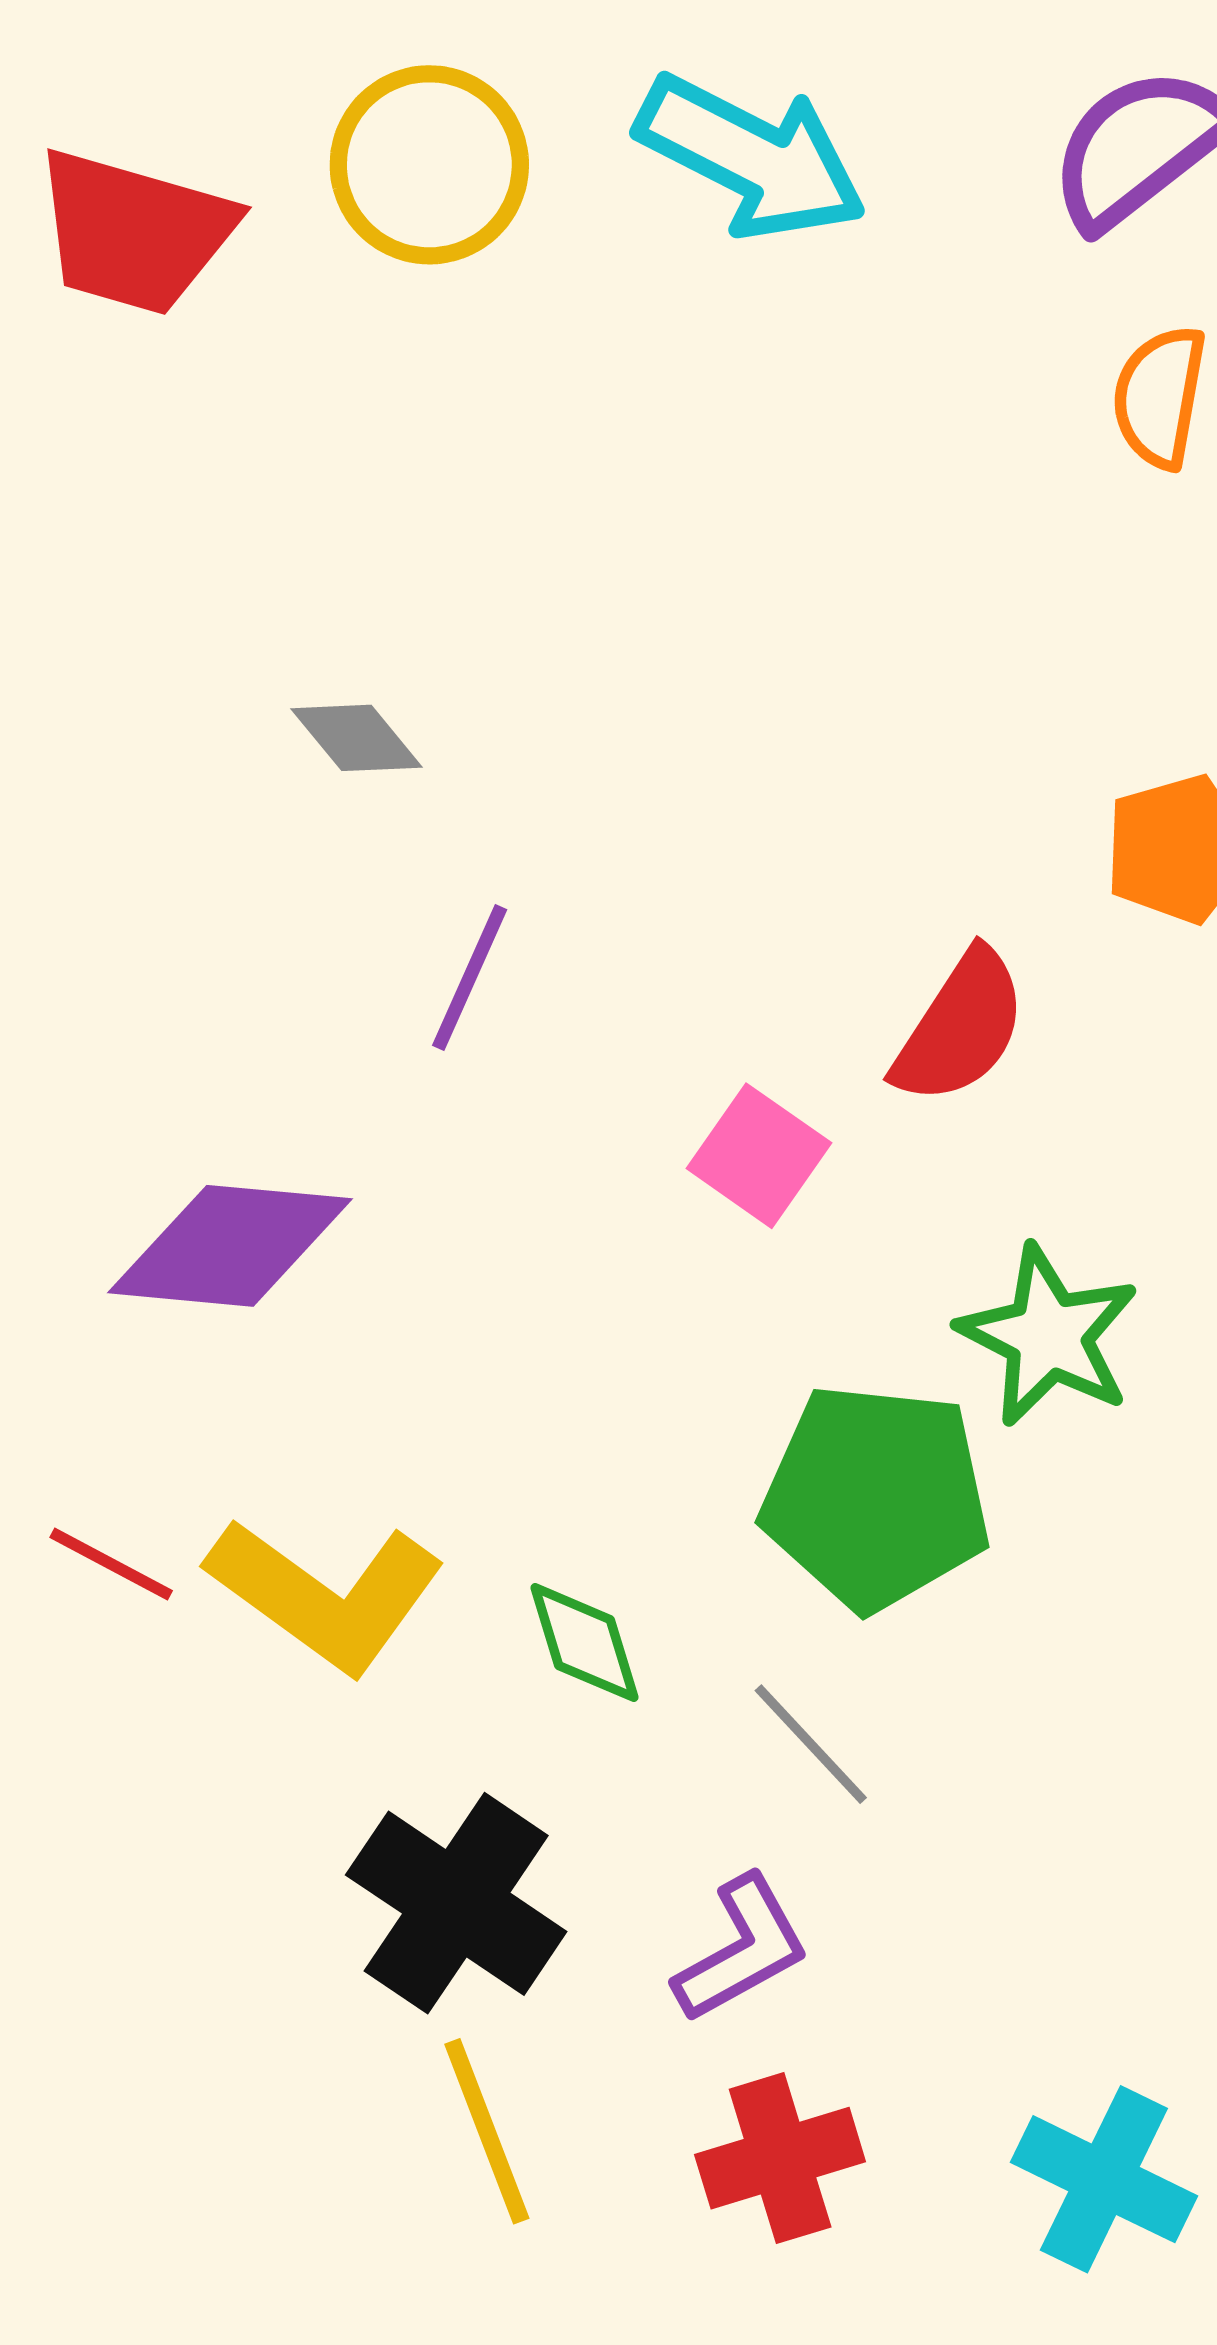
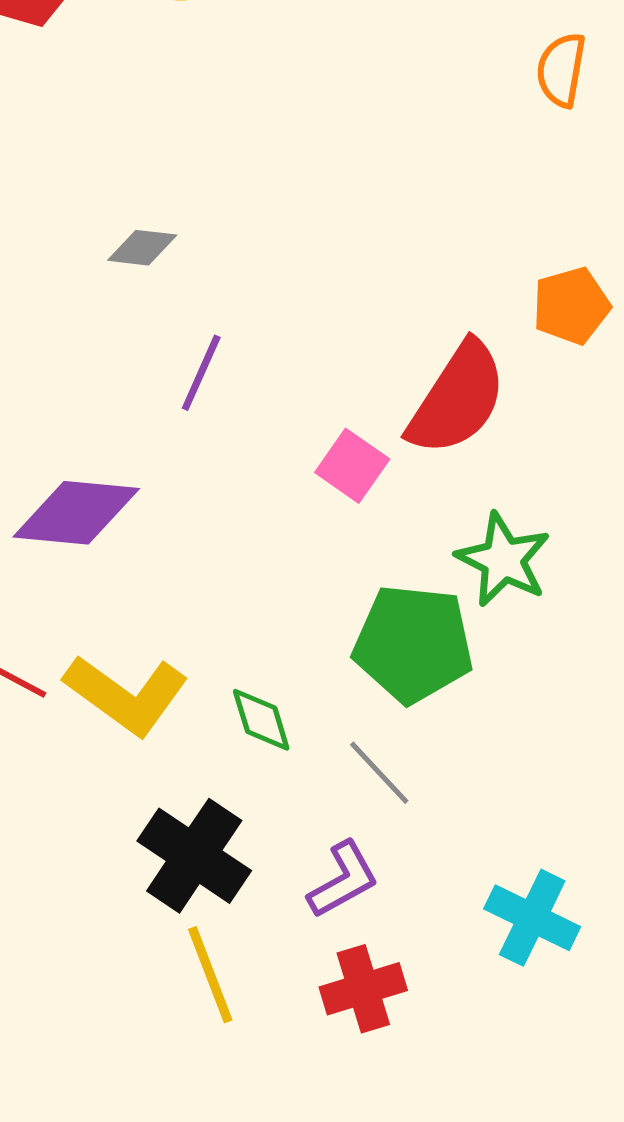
gray diamond: (356, 738) -> (142, 248), turned -44
red semicircle: (960, 1027) -> (457, 399), size x1.4
cyan cross: (1104, 2179) -> (532, 918), moved

